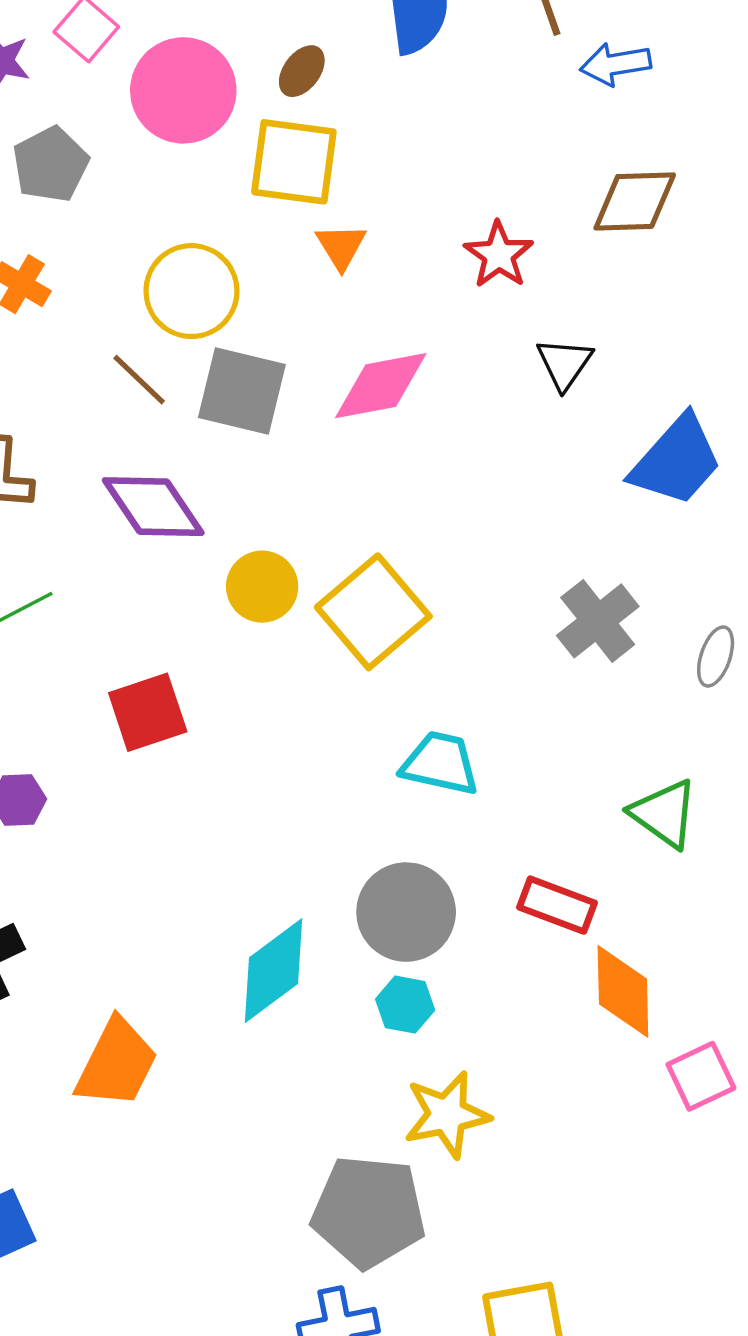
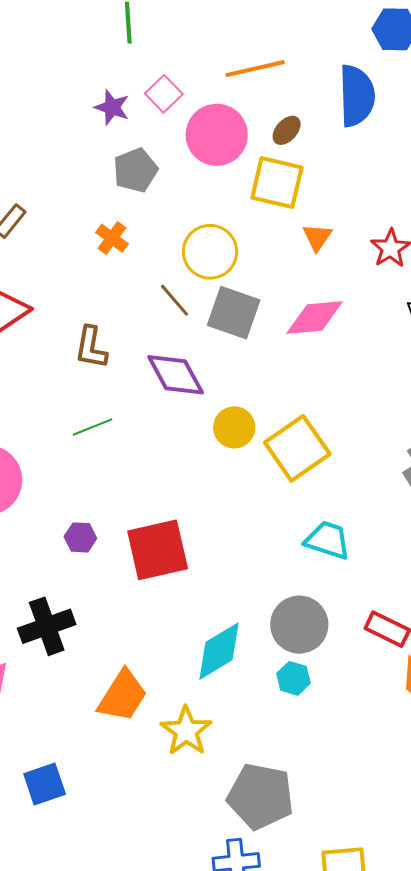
orange triangle: (341, 246) -> (317, 237), moved
red square: (148, 712) -> (158, 550), moved, size x1.4
yellow star: (447, 1115) -> (186, 731), moved, turned -30

